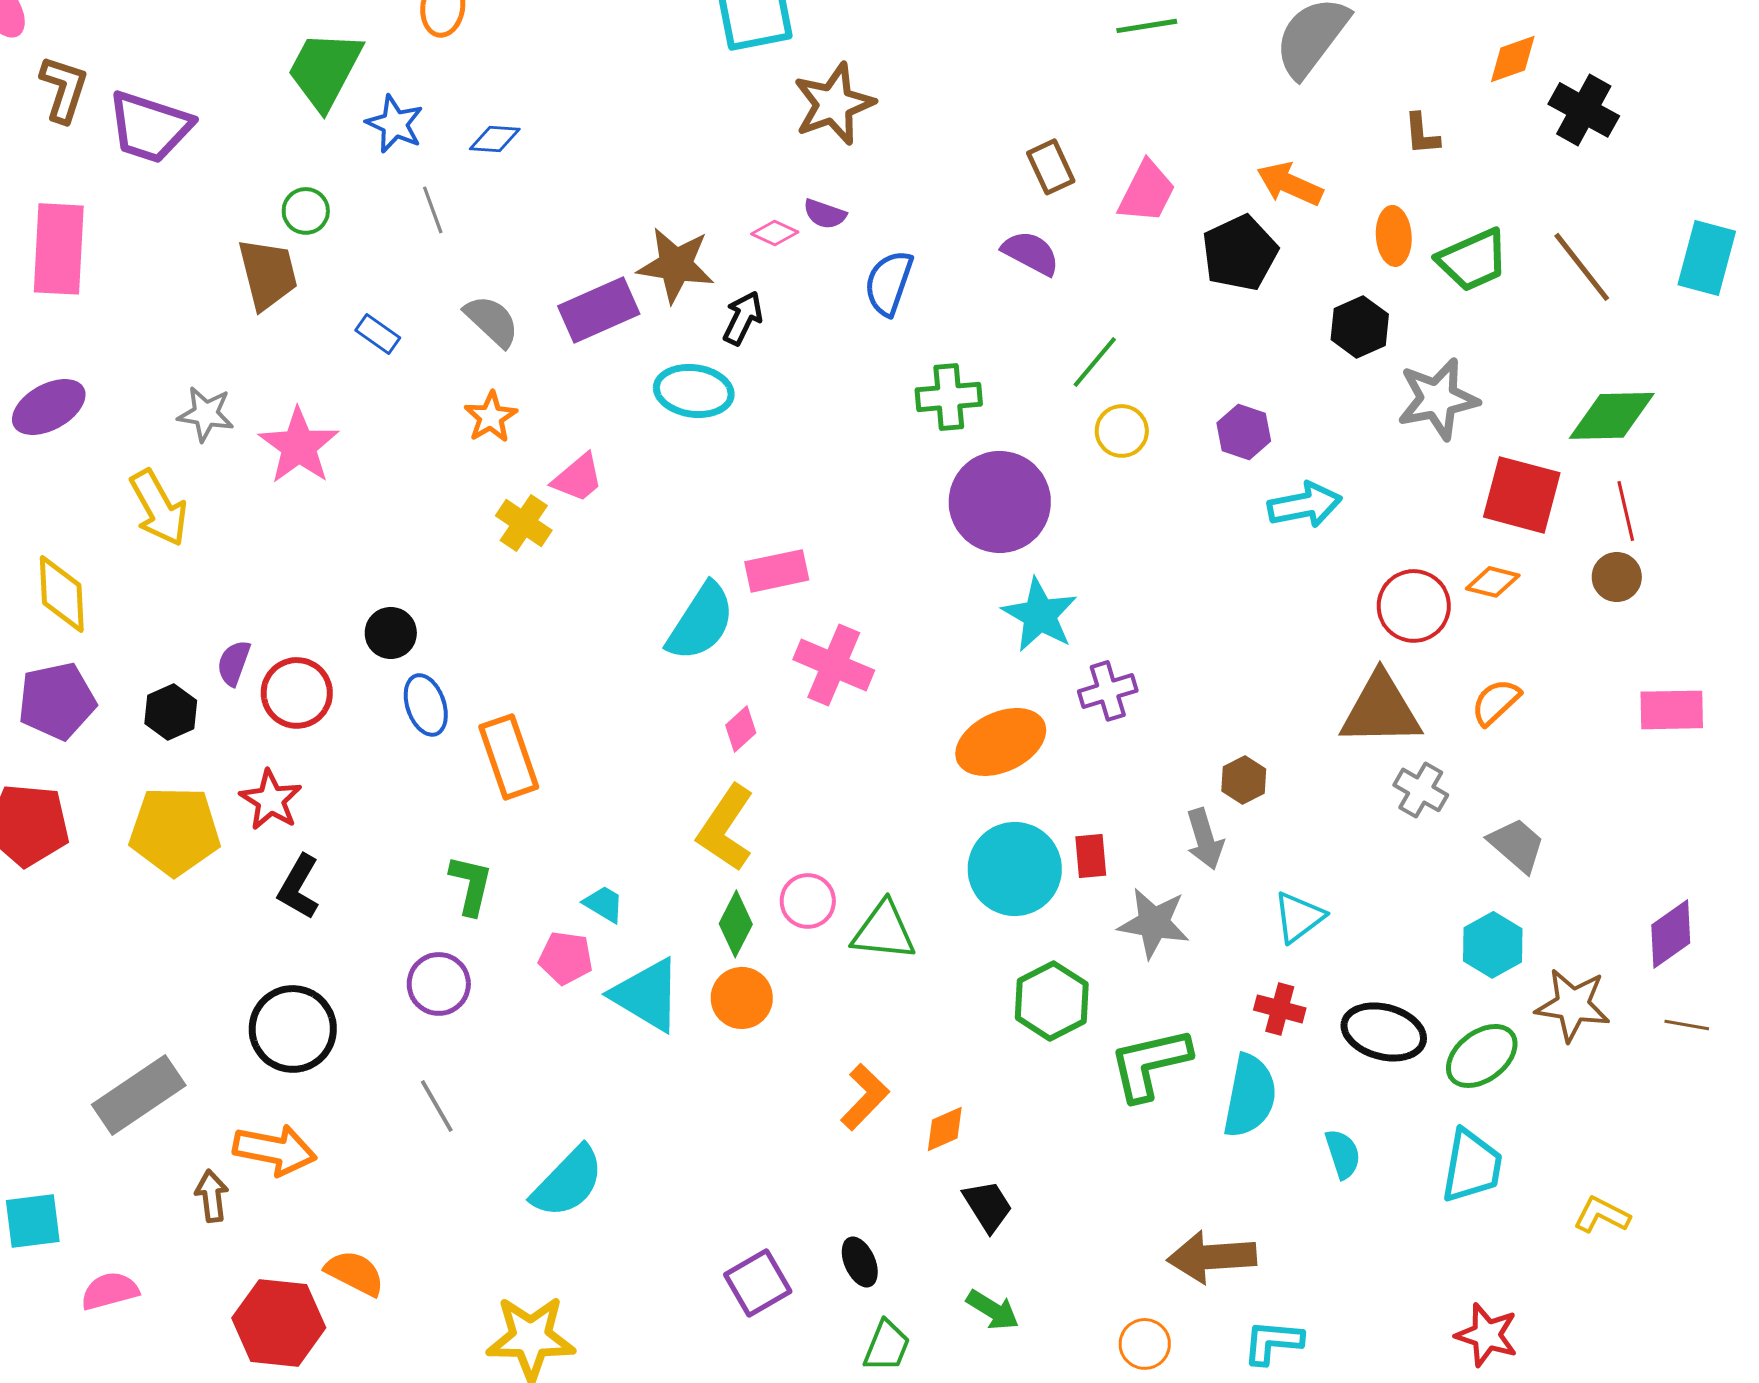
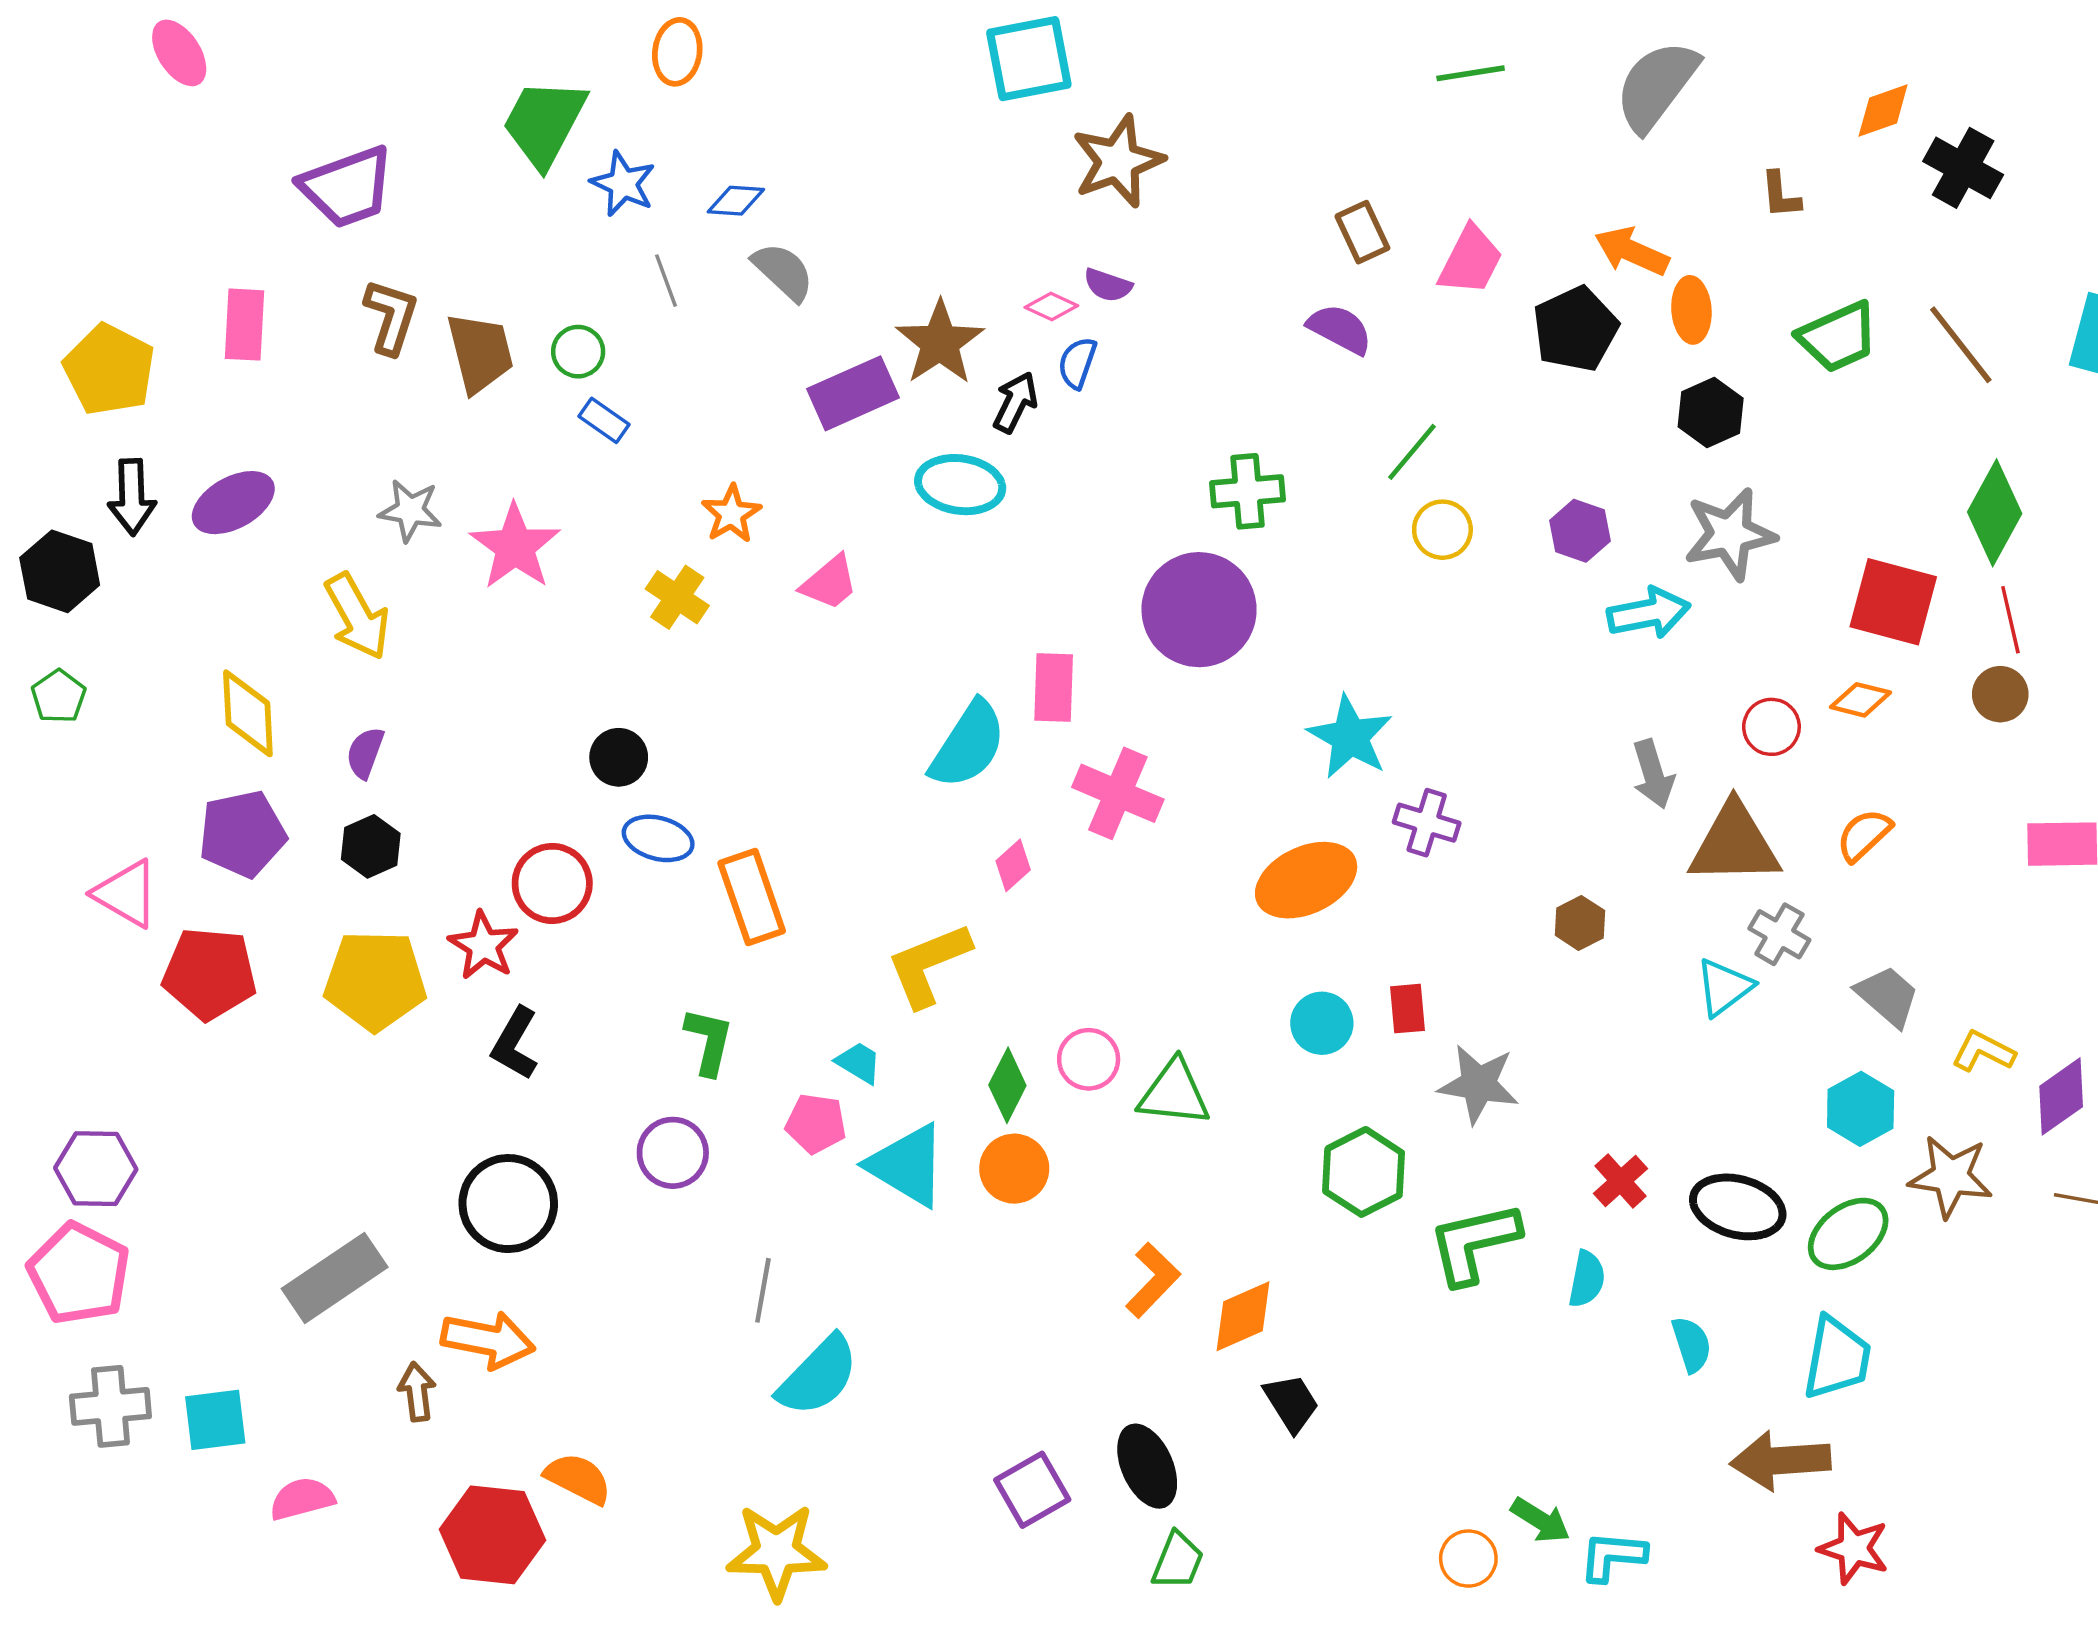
brown L-shape: (64, 89) -> (391, 317), moved
purple trapezoid: (150, 127) -> (347, 187), turned -38
green circle: (306, 211) -> (578, 352), moved
orange ellipse: (1394, 236) -> (1691, 310), moved
pink rectangle: (59, 249) -> (245, 325), size x0.7
brown star: (676, 265) -> (940, 343), turned 30
blue semicircle: (889, 283) -> (1077, 363), moved, size x0.7
gray semicircle: (492, 321) -> (783, 272), moved
gray star: (1438, 399) -> (1730, 534), moved
green diamond: (1612, 416) -> (1995, 513), turned -60
purple circle: (1000, 502) -> (1199, 610), moved
yellow cross: (524, 523) -> (677, 597), moved
pink rectangle: (777, 571) -> (1054, 687), turned -76
red circle: (1414, 606) -> (1771, 727), size x0.7
purple semicircle: (234, 663) -> (365, 753), moved
purple cross: (1108, 691) -> (1427, 823), turned 34
red circle: (297, 693) -> (552, 883), moved
blue ellipse: (426, 705) -> (658, 838), turned -56
yellow L-shape: (726, 828) -> (929, 965), moved, turned 34
gray arrow: (1205, 839) -> (1653, 774), moved
cyan circle: (1015, 869) -> (1322, 1023), size x0.6
cyan triangle: (1299, 917) -> (1724, 987), moved
red cross: (1280, 1009) -> (1620, 1181), turned 33
cyan semicircle: (1250, 1096) -> (1587, 1279), size x0.6
gray line: (437, 1106) -> (763, 1290), moved, turned 40
orange diamond: (945, 1129) -> (1243, 1316), size x1.4
yellow L-shape: (1602, 1215) -> (1983, 1051), moved
brown arrow: (1212, 1257) -> (1781, 1460), moved
black ellipse: (860, 1262) -> (1147, 1466), size x1.5
green arrow: (993, 1310) -> (1540, 1520), moved

